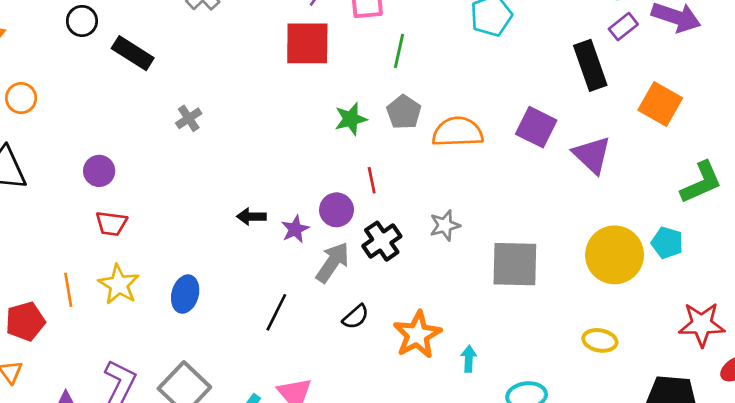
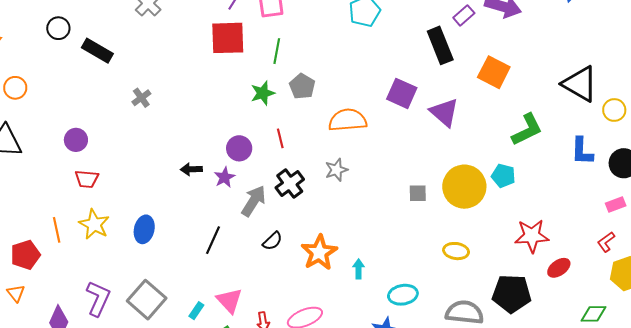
green line: (399, 51) -> (277, 51), moved
orange semicircle: (458, 132) -> (348, 120), moved
purple circle: (337, 210) -> (239, 148), moved
gray square: (515, 264) -> (418, 193), moved, size x0.5

